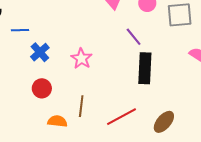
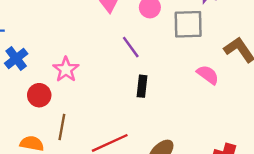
black rectangle: (145, 68) -> (142, 86), size x0.6
red circle: (42, 88) -> (39, 95), moved

